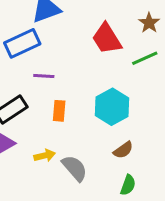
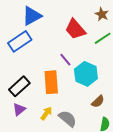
purple line: (44, 76) -> (65, 60), moved, turned 56
orange rectangle: (59, 111) -> (51, 82), size x1.6
yellow arrow: (45, 156) -> (46, 113), turned -32

